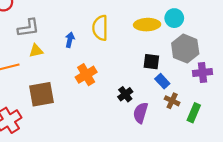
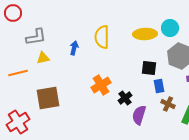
orange cross: (86, 75) -> (101, 85), moved
blue rectangle: (162, 81) -> (159, 86), turned 32

